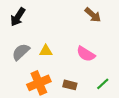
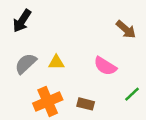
brown arrow: (93, 15) -> (126, 29), moved
green line: (103, 84) -> (132, 94), moved

